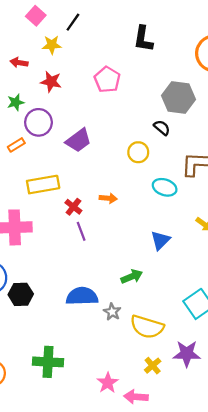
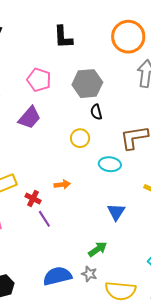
gray hexagon: (178, 98) -> (87, 84), moved
black semicircle: (162, 128) -> (96, 112), turned -133
purple trapezoid: (78, 140) -> (30, 118), moved
gray star: (112, 312) -> (89, 274), moved

